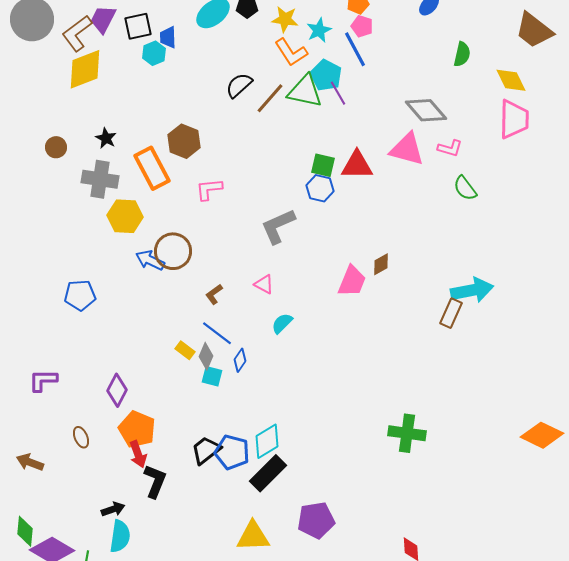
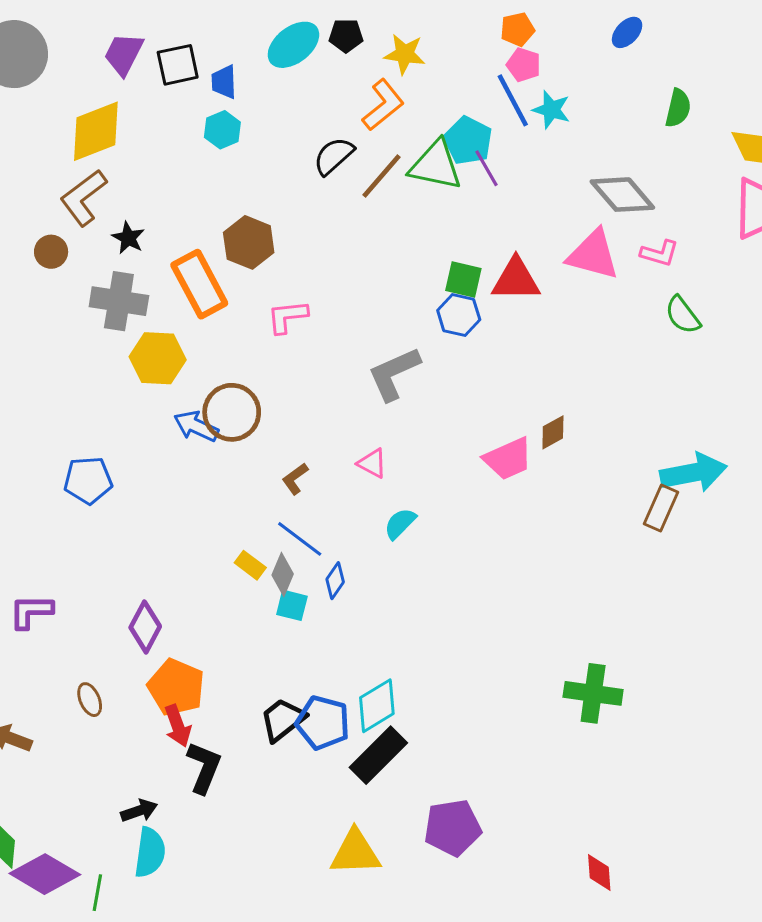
cyan star: (319, 30) -> (551, 110), moved, turned -30
brown L-shape: (77, 33) -> (83, 198), moved
orange L-shape: (291, 52) -> (383, 105), moved, turned -96
cyan hexagon: (154, 53) -> (222, 130), moved
pink trapezoid: (352, 281) -> (508, 459), turned 44

